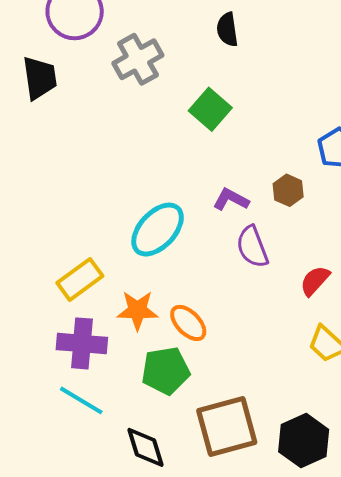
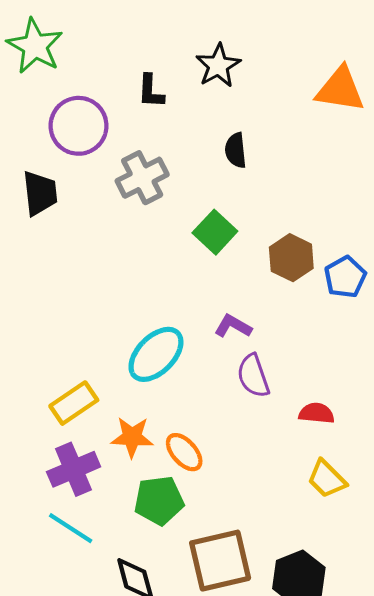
brown hexagon: (288, 190) -> (291, 258), moved, size x1.4
red semicircle: (315, 281) -> (317, 413), turned 52
purple cross: (82, 343) -> (74, 469), turned -30

